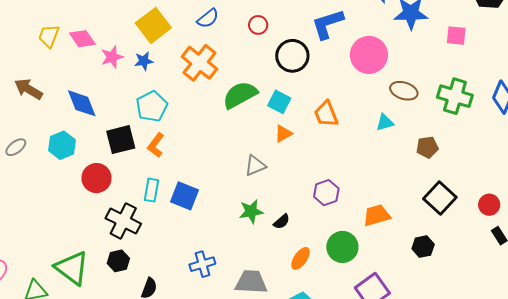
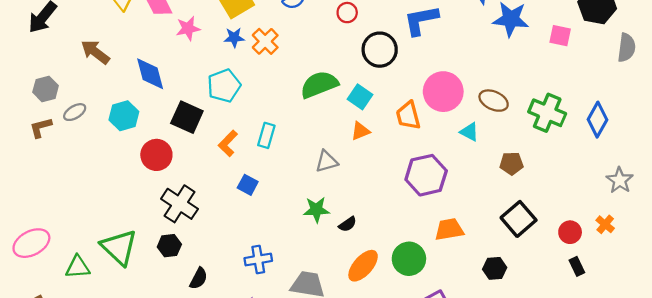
pink square: (456, 36) -> (560, 36), moved
pink circle: (369, 55) -> (443, 92), moved
blue star: (144, 61) -> (234, 37), moved
orange cross: (200, 63) -> (265, 41), moved, size x0.7
cyan triangle: (385, 122) -> (469, 132), turned 36
black square: (121, 140) -> (187, 117), turned 32
orange L-shape: (156, 145) -> (228, 143), moved
cyan rectangle: (152, 190) -> (266, 135), moved
purple hexagon: (326, 193) -> (426, 175), moved, size x1.5
blue square: (185, 196) -> (248, 185), size x0.7
orange ellipse: (301, 258) -> (363, 266), size x1.4

